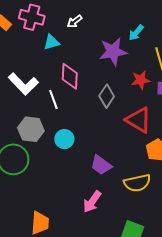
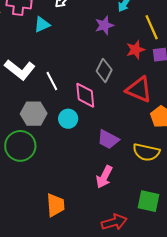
purple star: (113, 52) -> (104, 25), size x0.7
pink diamond: (70, 76) -> (85, 95), moved
yellow semicircle: (137, 183) -> (146, 152), turned 32

